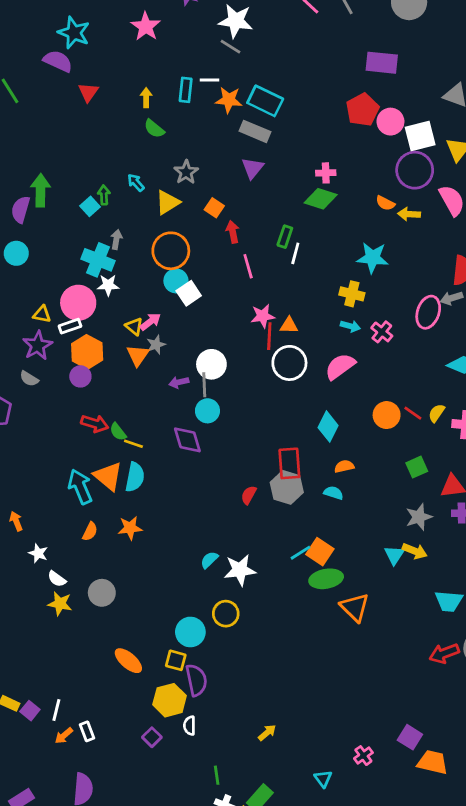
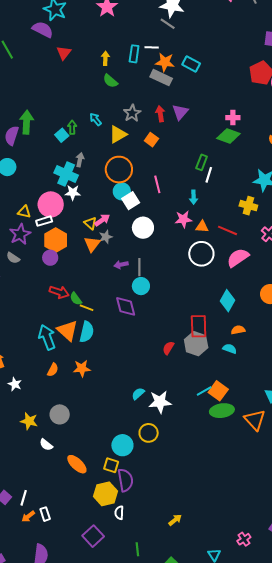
cyan rectangle: (265, 101) -> (191, 64), size x0.7
gray rectangle: (255, 131) -> (161, 78), moved
red arrow: (233, 232) -> (160, 114), moved
pink line: (248, 266) -> (157, 184), moved
cyan arrow: (350, 326) -> (194, 197), moved, turned 72
red line: (269, 336) -> (228, 230), moved, turned -72
white circle: (211, 364) -> (143, 228), moved
white semicircle: (57, 579) -> (46, 445), moved
orange triangle: (355, 607) -> (255, 420), moved
purple square: (152, 737) -> (93, 536), moved, size x1.5

